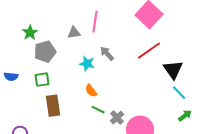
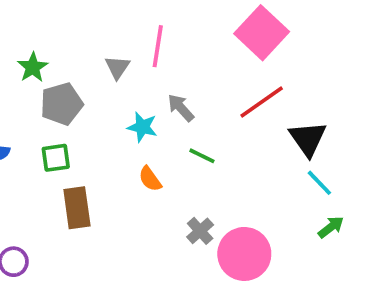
gray triangle: (74, 33) -> (117, 67), turned -48
green line: (98, 110) -> (202, 156), moved

